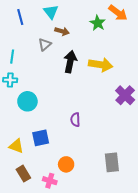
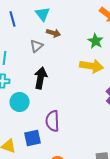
green star: (98, 23) -> (96, 41), moved
black arrow: (70, 62) -> (41, 78), moved
purple semicircle: (75, 120) -> (53, 121), moved, size x1.5

